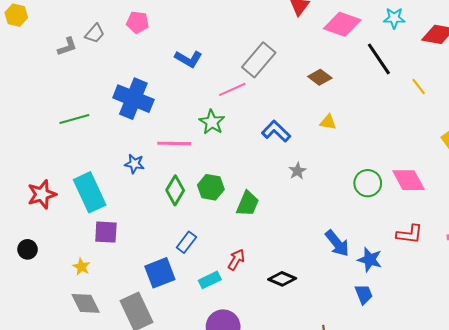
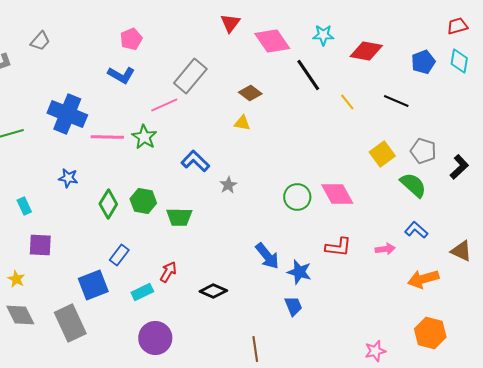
pink pentagon: (138, 22) -> (131, 39), moved, turned -30
pink diamond: (342, 24) -> (272, 41), turned 36
gray trapezoid: (95, 33) -> (40, 41), moved
yellow triangle: (328, 122) -> (242, 123), moved
blue L-shape: (276, 131) -> (195, 161), moved
pink line: (174, 143) -> (107, 137), moved
cyan rectangle: (90, 192) -> (24, 206), size x0.5
green trapezoid: (248, 204) -> (179, 217), turned 68

